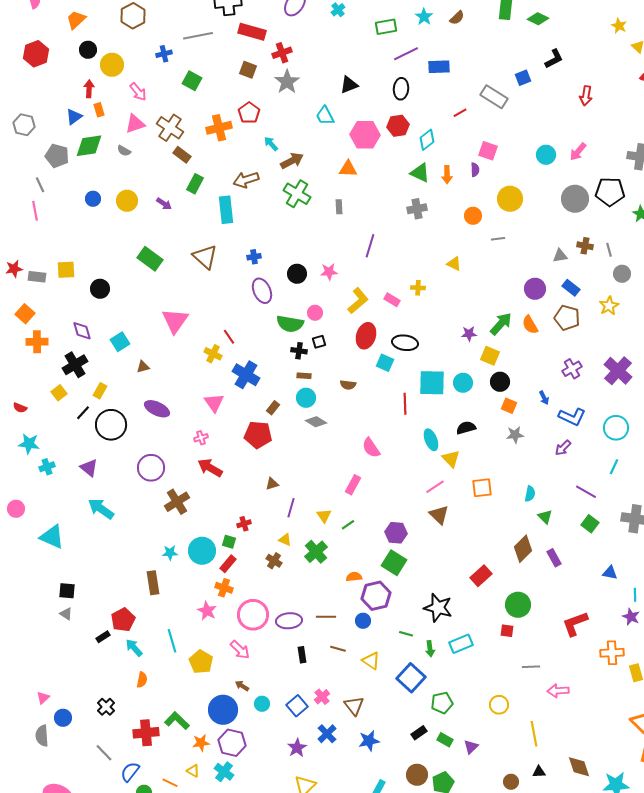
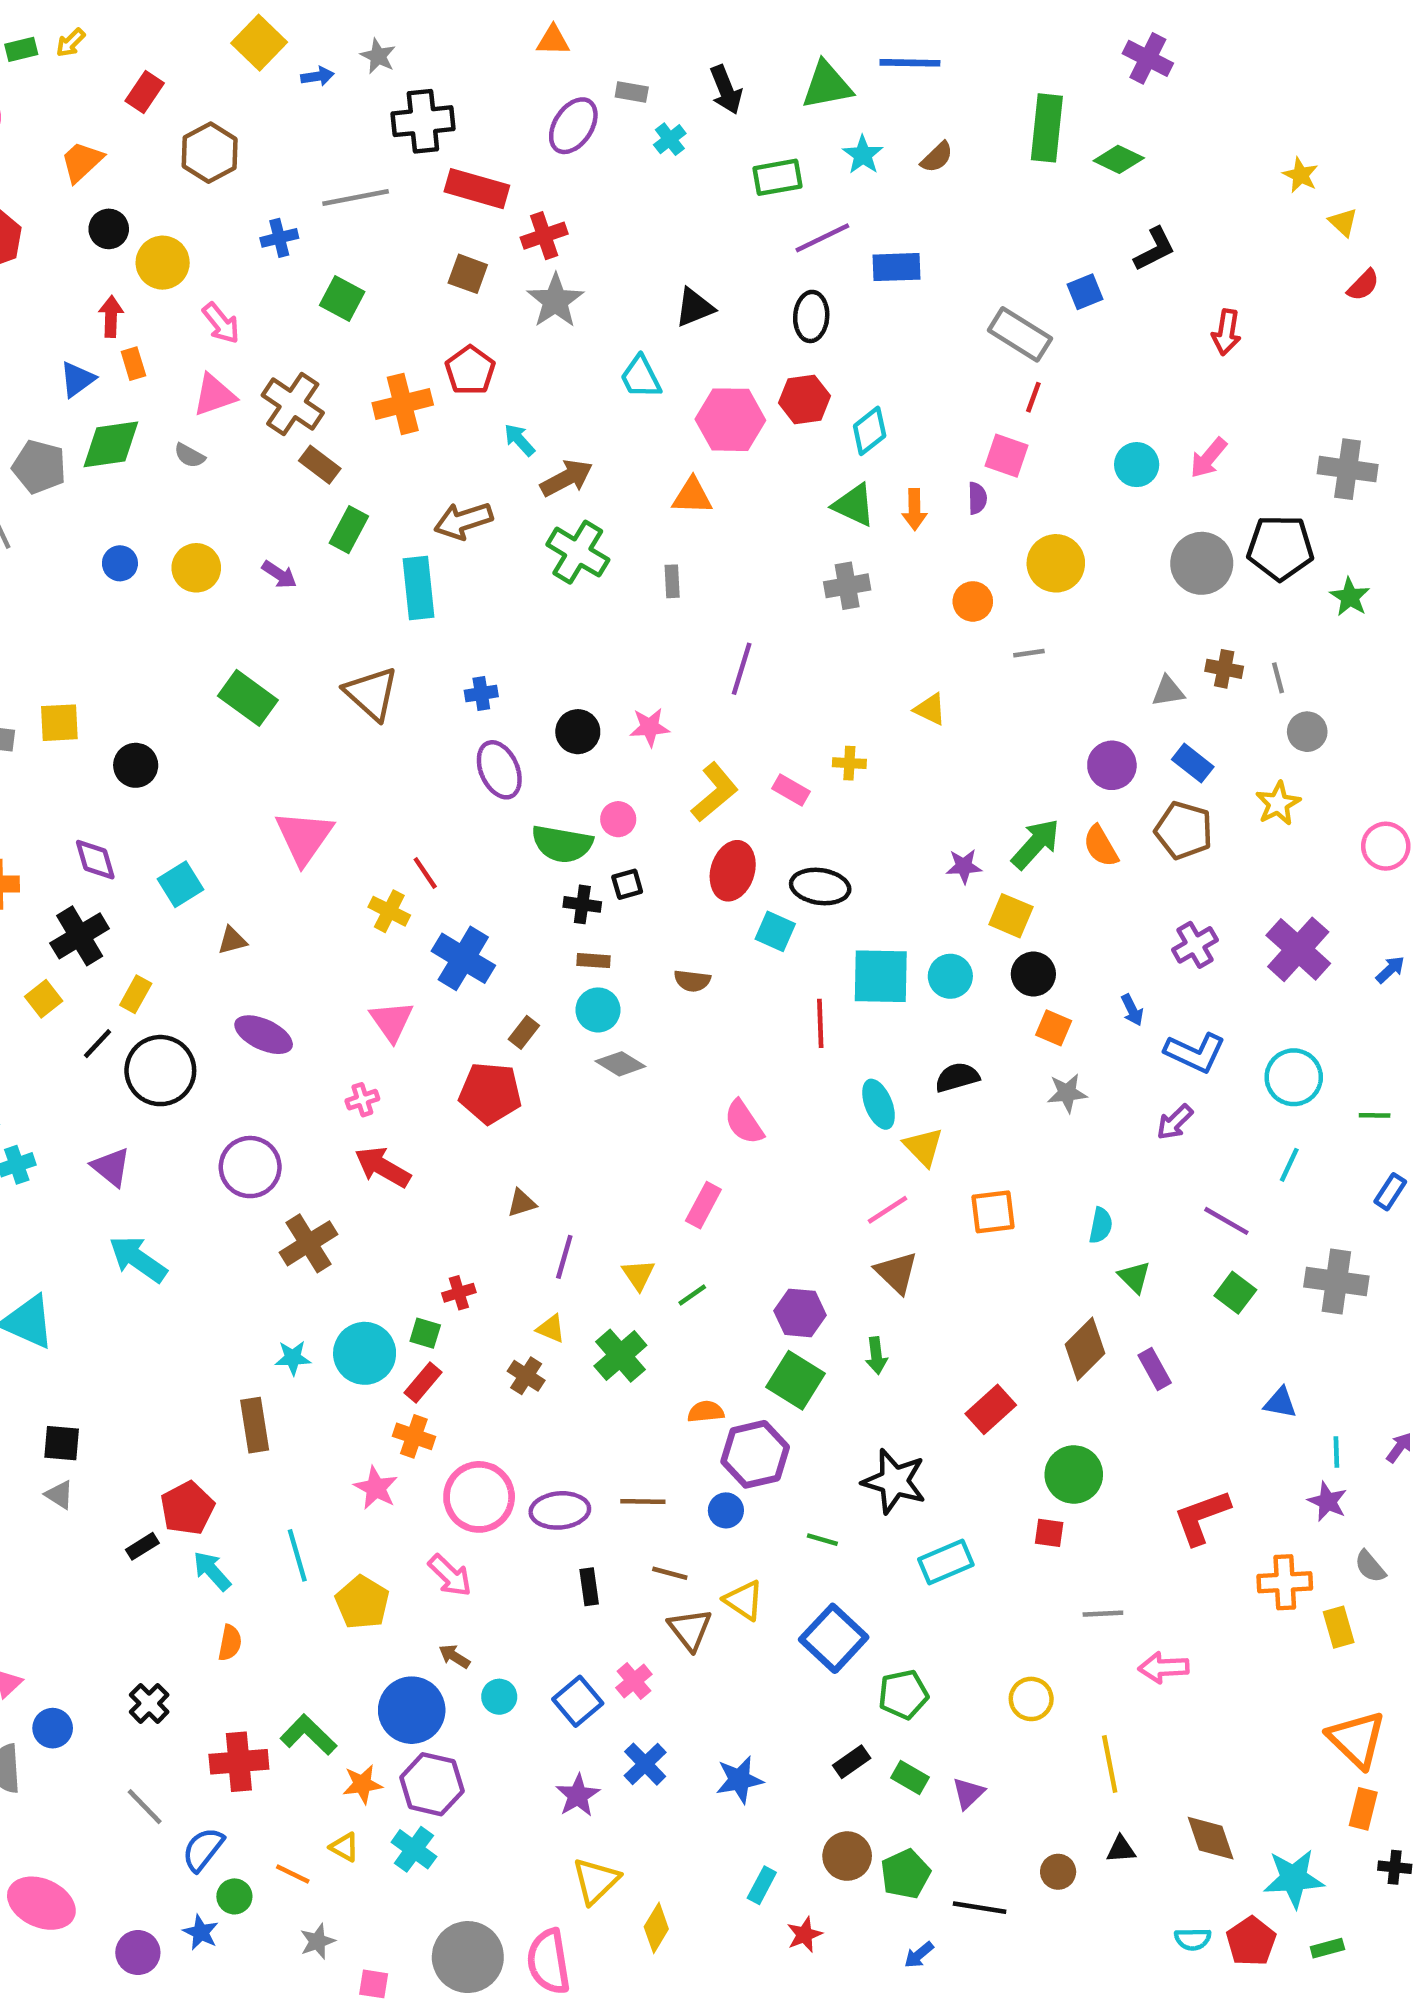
red line: (460, 113) -> (1033, 397), moved, turned -40
green arrow: (430, 649) -> (876, 1356), moved
brown triangle: (354, 706) -> (690, 1629), moved

